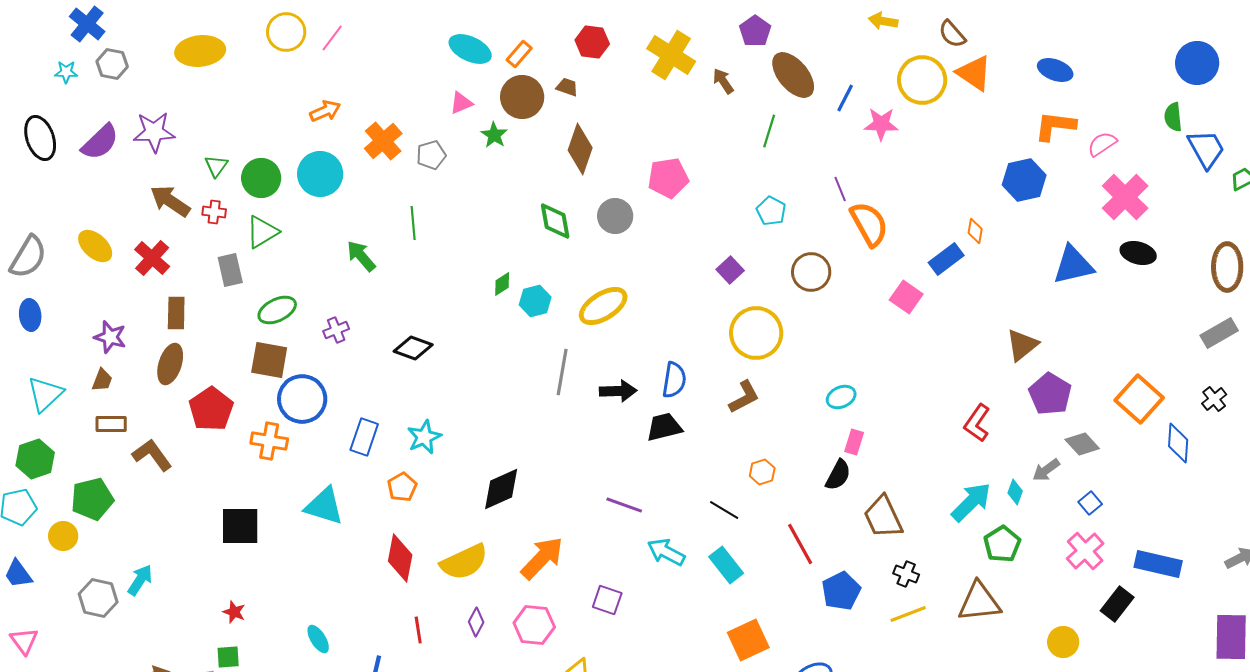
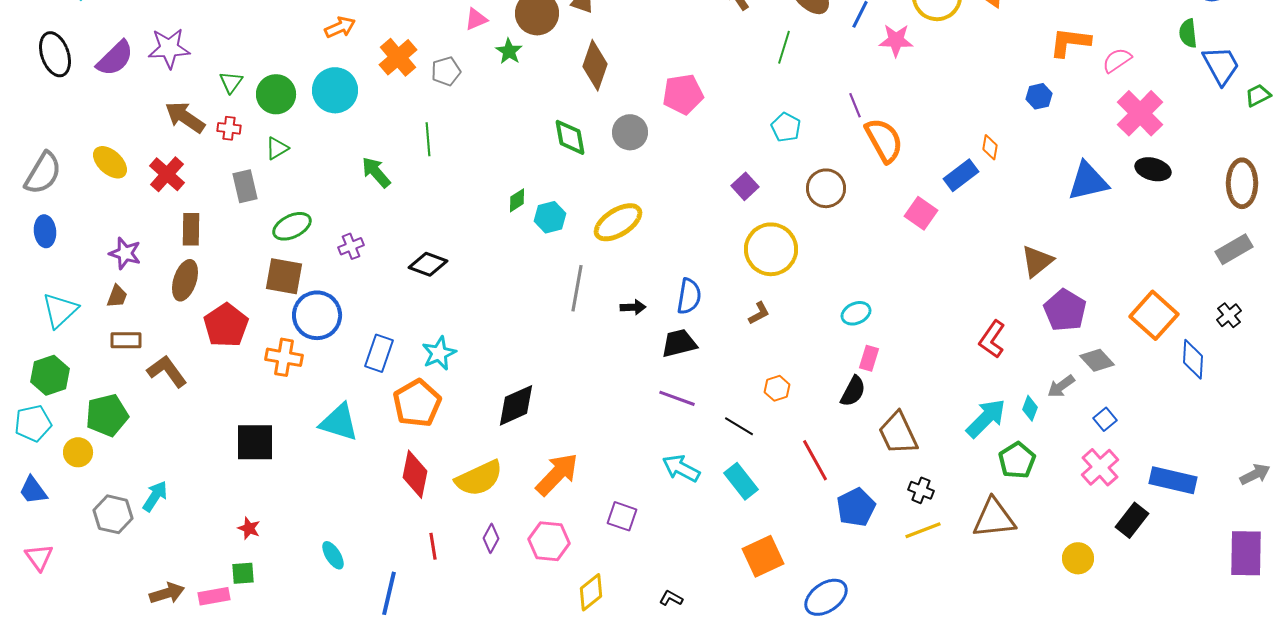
blue hexagon: (1024, 180) -> (1039, 96), size x0.6
green triangle: (262, 232) -> (277, 148), size x0.7
black arrow: (618, 391) -> (633, 307), size x0.7
brown L-shape: (744, 397) -> (759, 313), size x0.7
orange pentagon: (402, 487) -> (417, 403), size x1.6
purple line: (624, 505) -> (677, 398), moved

